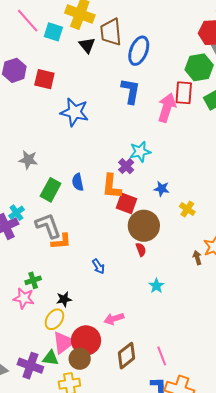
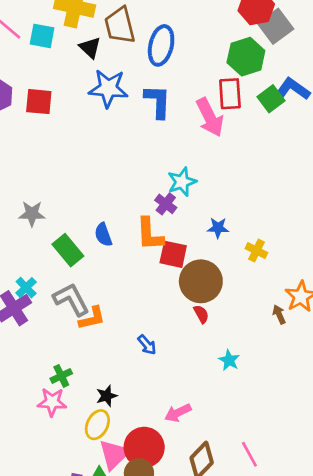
pink arrow: (167, 108) -> (210, 117), turned 144
blue star: (75, 112) -> (108, 88), moved
green rectangle: (51, 190) -> (68, 250), turned -60

